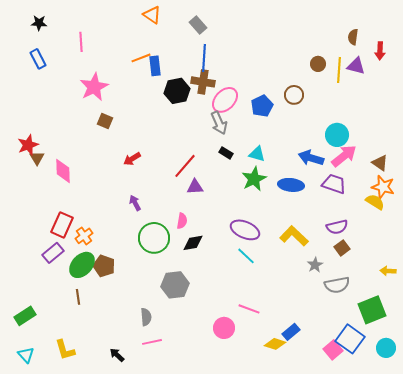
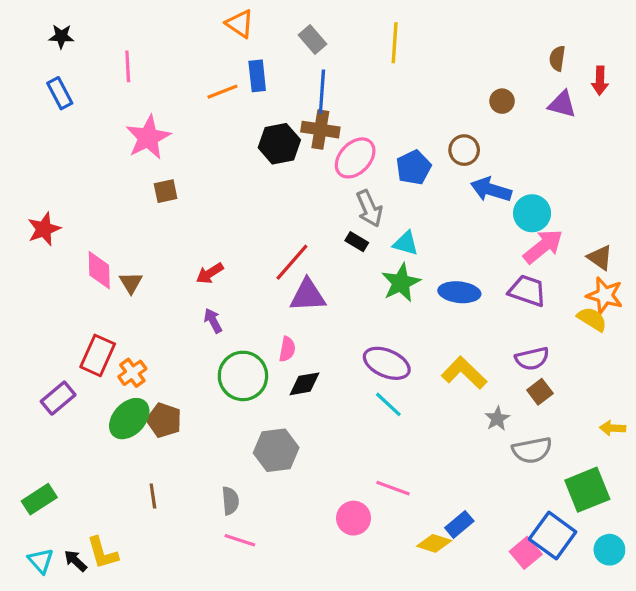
blue rectangle: (155, 66) -> (257, 76), moved
yellow line: (339, 70) -> (395, 43), moved
brown square: (105, 121) -> (166, 191), turned -35
gray arrow: (219, 123) -> (369, 209), moved
brown triangle: (37, 158) -> (131, 283), moved
blue arrow: (311, 158) -> (491, 190), moved
red arrow: (132, 159) -> (210, 273), moved
purple triangle: (195, 187) -> (308, 295), size x1.4
purple rectangle: (53, 253) -> (58, 398), moved
brown line: (78, 297) -> (153, 496), moved
pink line: (152, 342) -> (240, 540), turned 30
black arrow: (117, 355) -> (76, 561), moved

